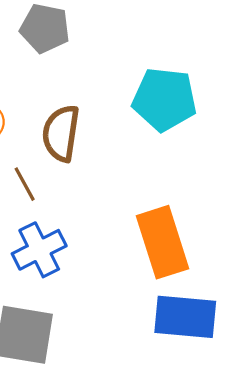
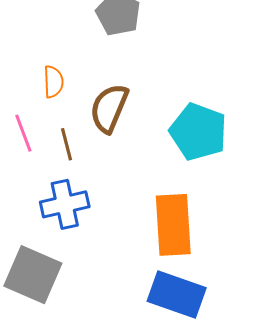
cyan pentagon: (164, 99) -> (198, 132), moved

